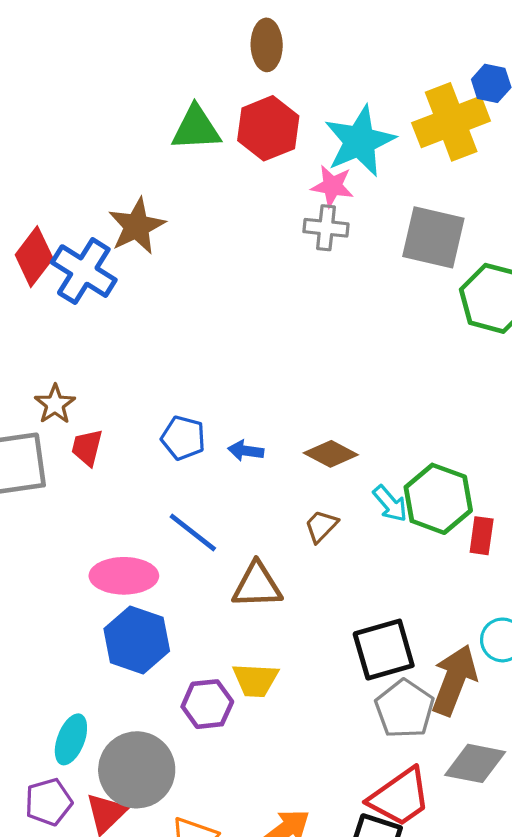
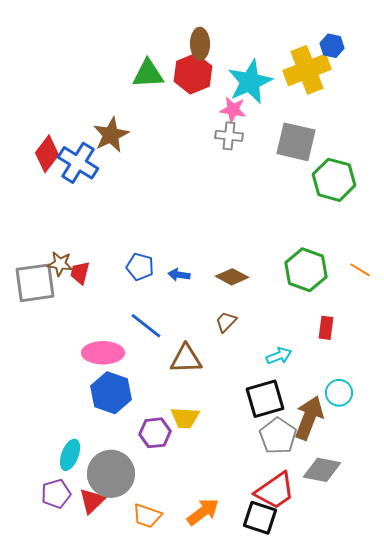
brown ellipse: (267, 45) -> (200, 44), moved
brown star: (55, 404) -> (60, 264), moved, turned -30
green hexagon: (438, 499) -> (306, 270), moved
cyan arrow: (390, 504) -> (279, 356), moved, turned -70

